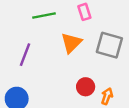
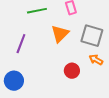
orange arrow: (107, 96) -> (96, 60), moved, turned -80

